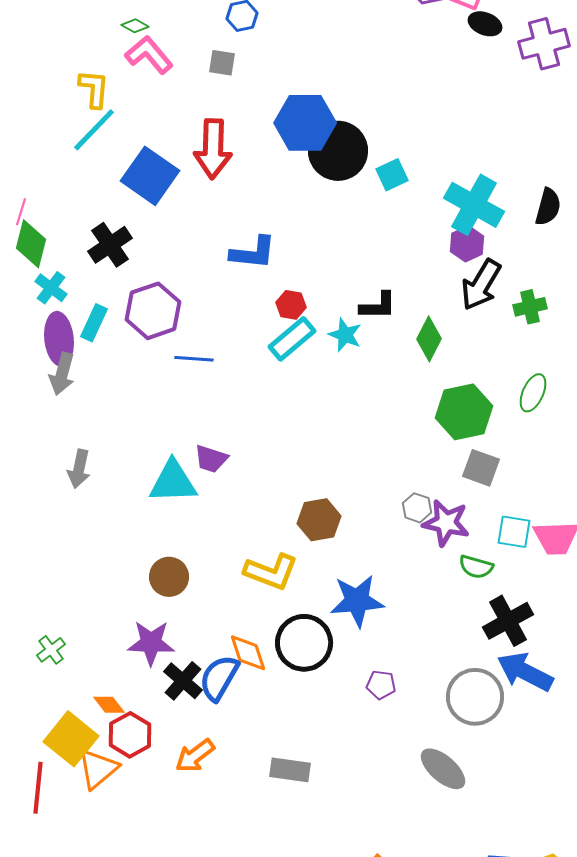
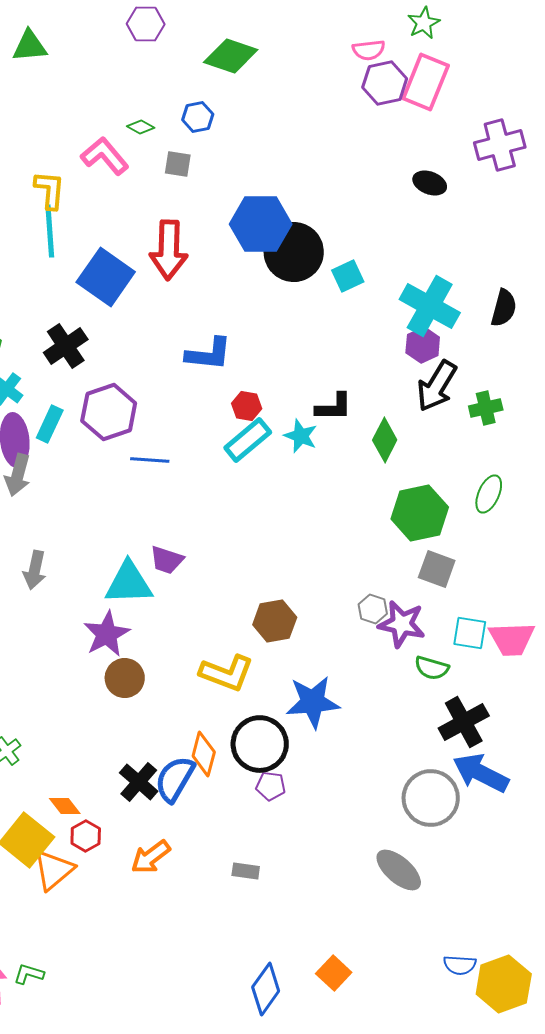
black ellipse: (485, 24) -> (430, 183), moved
green diamond: (135, 26) -> (141, 127), moved
cyan line: (94, 130) -> (50, 231), turned -48
purple star: (151, 643) -> (107, 634), moved, turned -30
orange diamond: (248, 653) -> (204, 754), turned 33
purple pentagon: (381, 685) -> (271, 786), moved
red hexagon: (130, 735) -> (86, 836), size x0.7
gray rectangle: (290, 770) -> (246, 871), size x0.7

